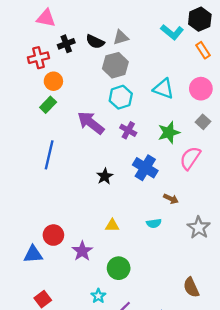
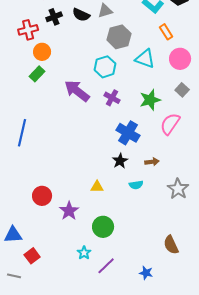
orange rectangle: (203, 50) -> (166, 32), moved
gray hexagon: (115, 65) -> (119, 37), moved
blue line: (49, 155) -> (22, 133), moved
black star: (105, 176) -> (120, 161), moved
brown arrow: (171, 199) -> (152, 162), turned -32
blue triangle: (33, 254) -> (13, 235), moved

